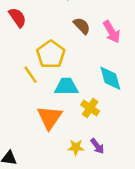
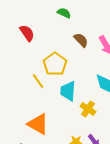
cyan trapezoid: (66, 87) -> (68, 91), turned -85
orange triangle: (50, 118) -> (38, 124), moved, turned -35

